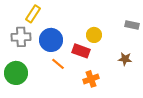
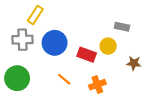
gray rectangle: (132, 25) -> (122, 27), moved
yellow circle: (94, 35) -> (108, 46), moved
orange line: (58, 64) -> (64, 79), moved

